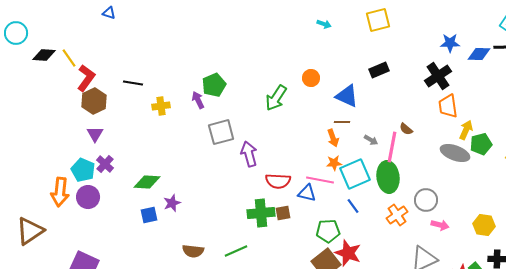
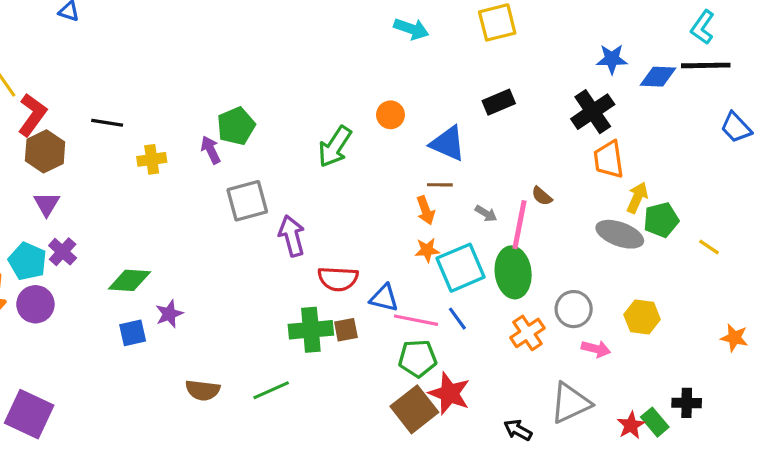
cyan arrow: (324, 24) -> (411, 29), size x1.5
pink line: (320, 180) -> (416, 320), moved
yellow hexagon: (484, 225) -> (642, 317), moved

